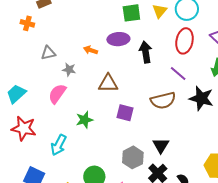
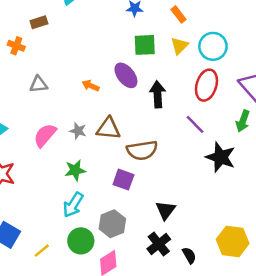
purple ellipse: (118, 39) -> (126, 75), turned 50
gray star: (69, 70) -> (78, 131), moved
brown semicircle: (163, 101) -> (142, 150), moved
purple square: (125, 113) -> (123, 180), moved
cyan arrow: (59, 145) -> (73, 205), moved
gray hexagon: (133, 157) -> (112, 224), moved

